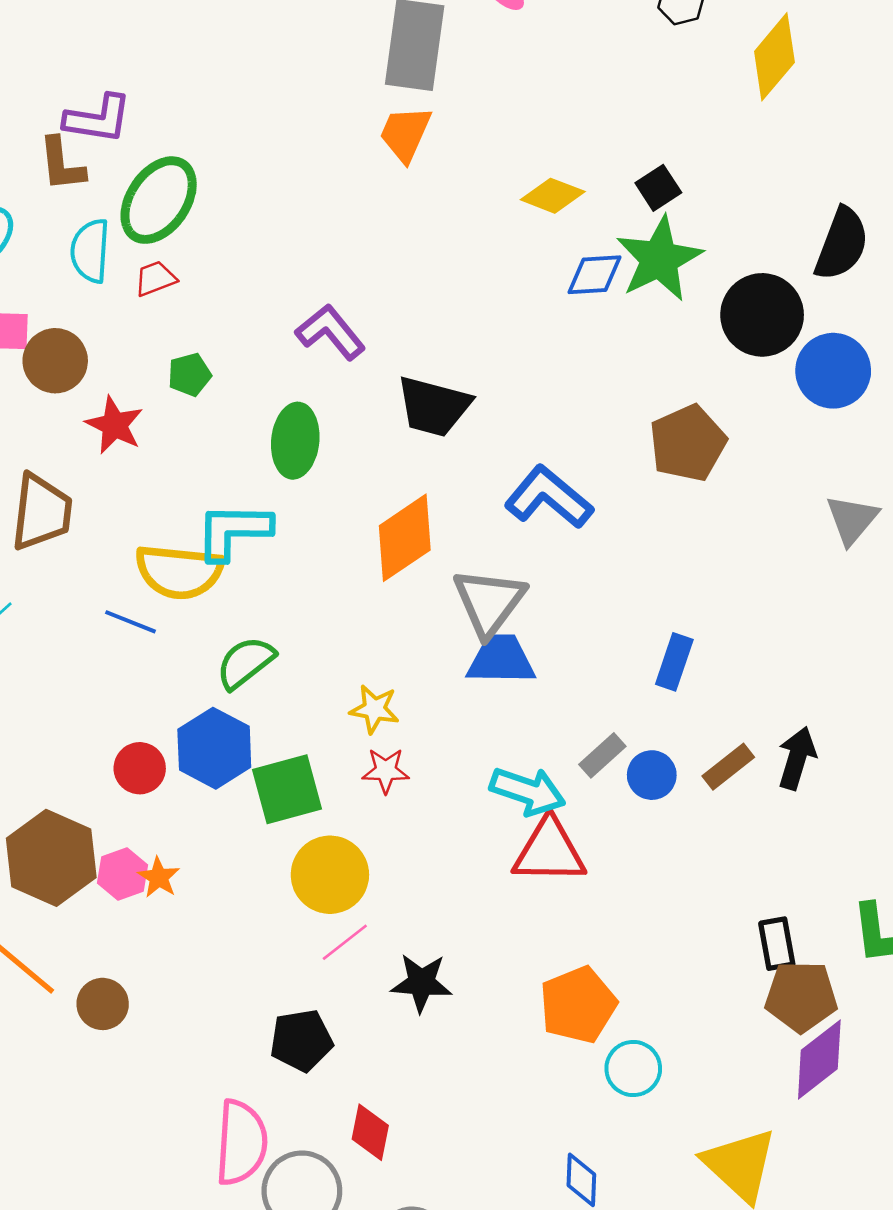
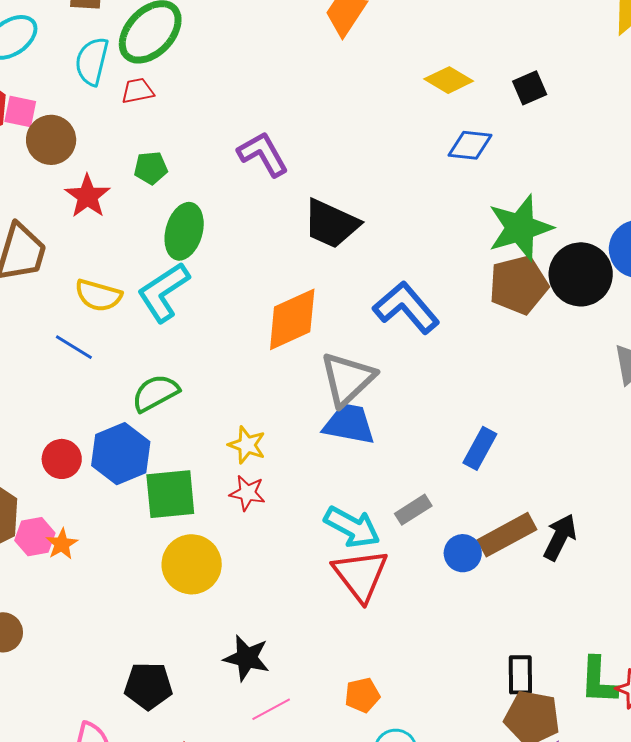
green star: (659, 259) -> (520, 228), moved
black circle: (762, 315) -> (581, 274), moved
green ellipse: (295, 441) -> (184, 231), moved
cyan L-shape: (233, 531) -> (163, 292), turned -44
yellow semicircle: (179, 572) -> (98, 295), moved, size x0.7
brown rectangle: (728, 767) -> (507, 535), size x1.4
blue circle: (652, 775) -> (463, 553), moved
red triangle: (549, 851) -> (361, 575), turned 42
pink line: (345, 942) -> (271, 709), moved
orange pentagon: (578, 1005) -> (362, 695), size x0.6

